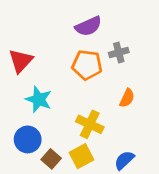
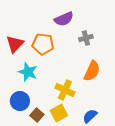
orange pentagon: (87, 65) -> (43, 44), moved
orange semicircle: (127, 98) -> (92, 71), size x1.5

